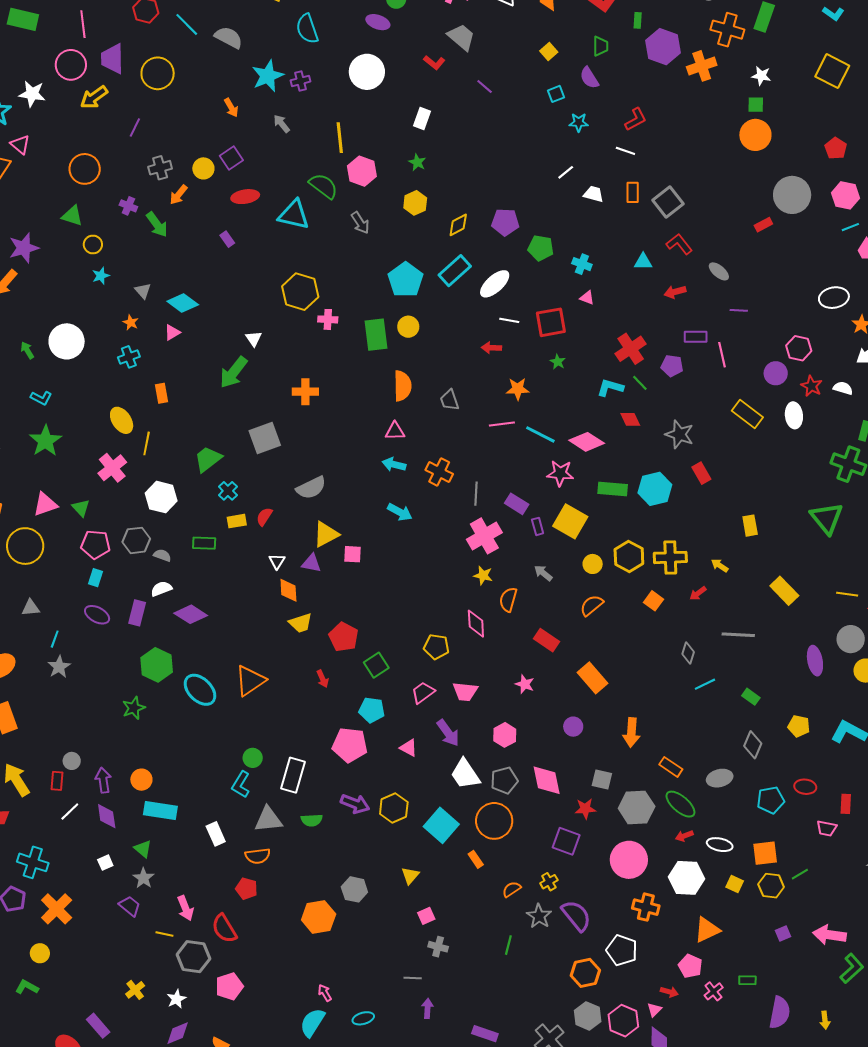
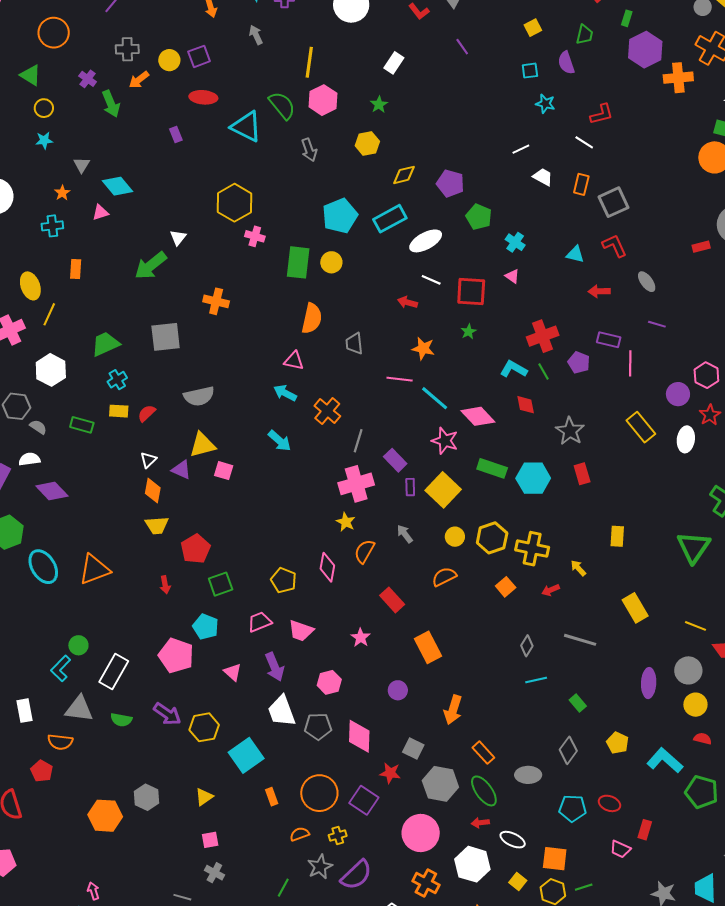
orange circle: (494, 821) -> (319, 793), moved
purple semicircle: (576, 916) -> (356, 875), turned 72

